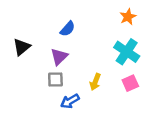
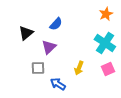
black triangle: (22, 47) -> (26, 33), moved
gray square: (55, 80) -> (38, 68), moved
blue arrow: (70, 101) -> (58, 84), turned 63

